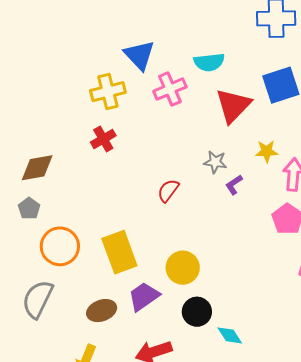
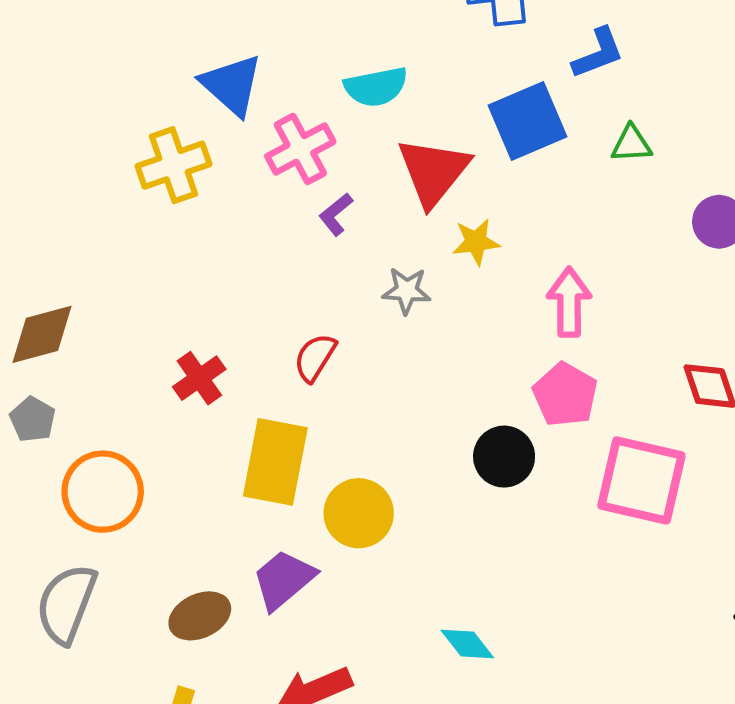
red cross: (103, 139) -> (199, 378), moved
yellow star: (267, 151) -> (476, 242), moved
purple L-shape: (234, 185) -> (336, 214), moved
yellow rectangle: (119, 252) -> (275, 462), moved, turned 36
black circle: (197, 312) -> (504, 457), moved

